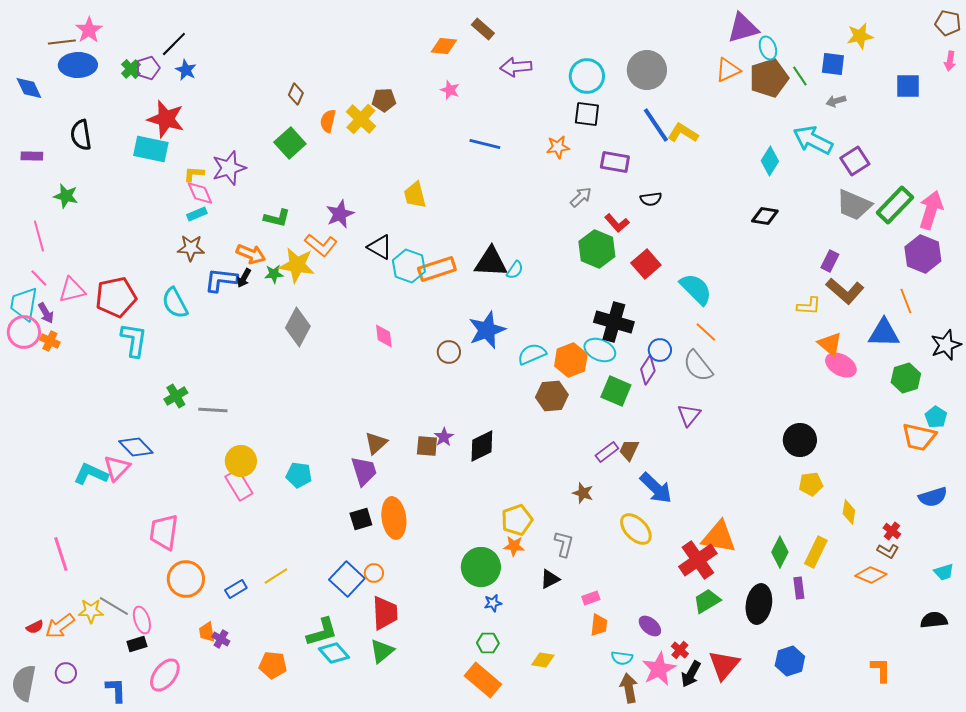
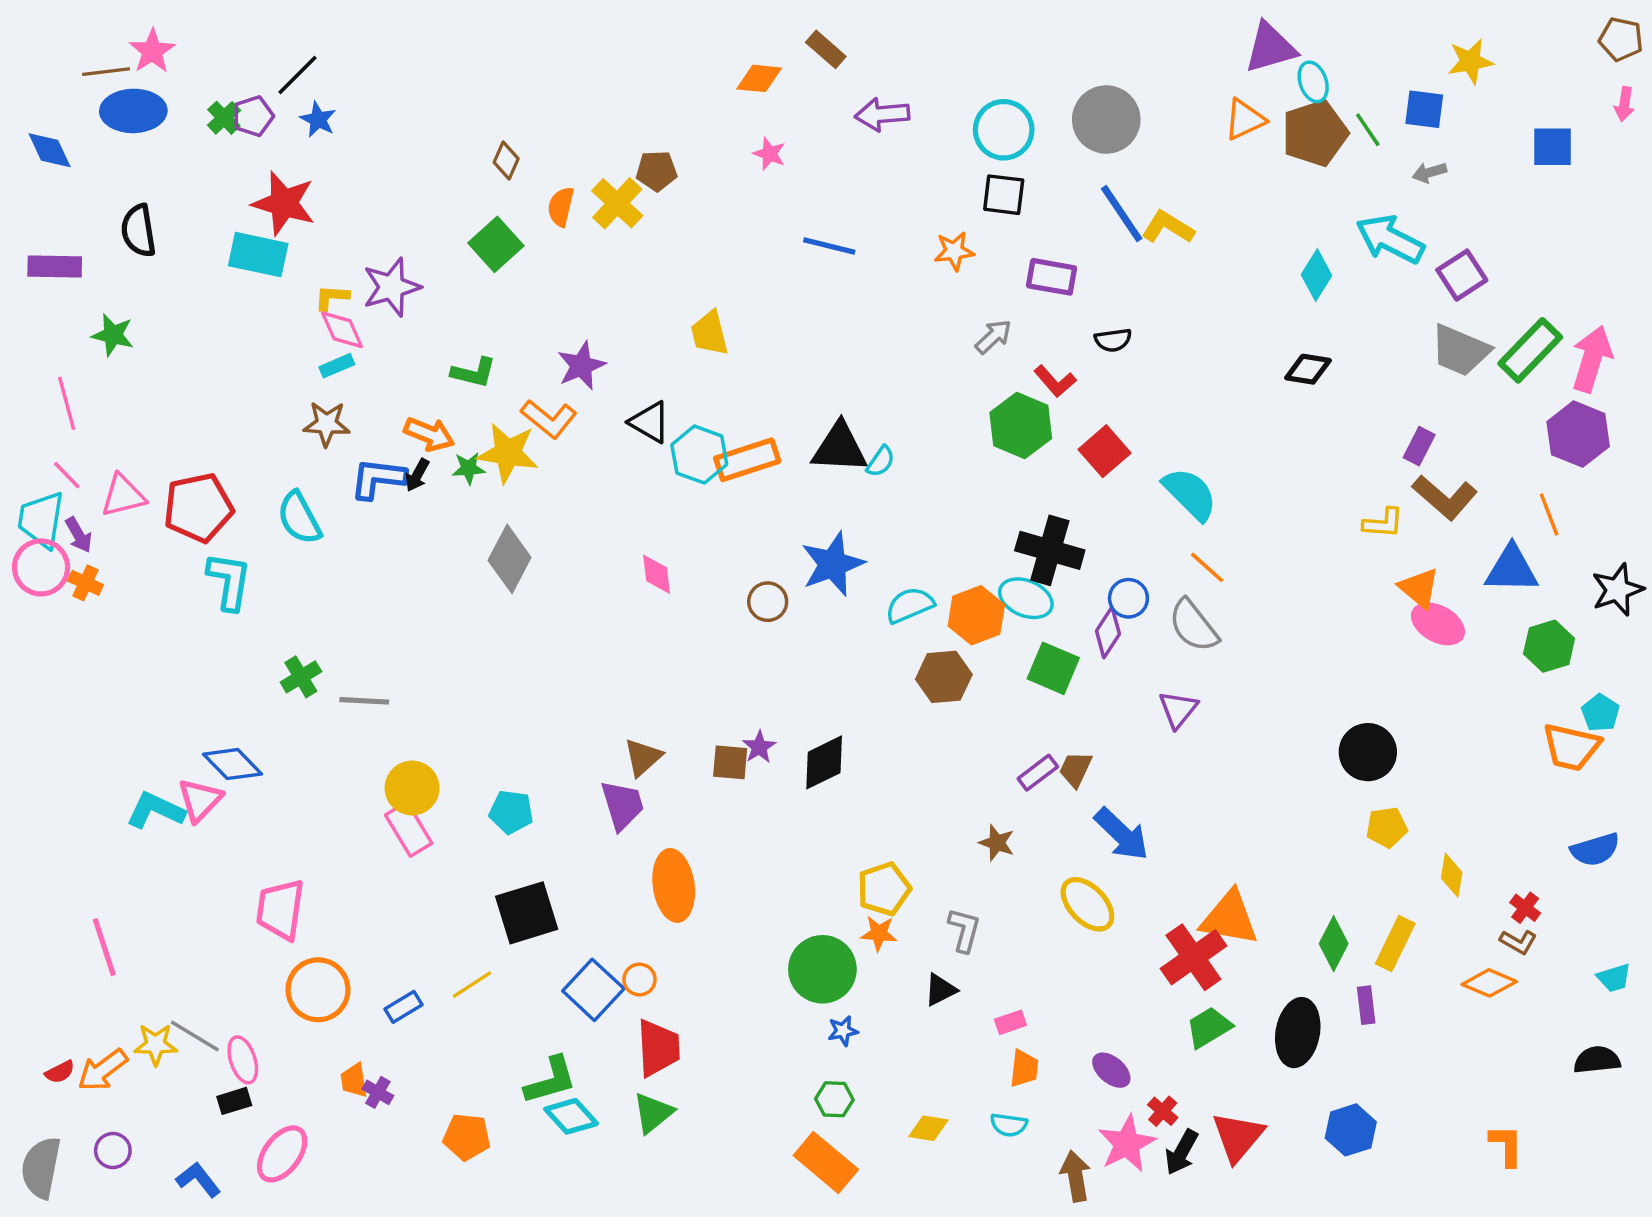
purple rectangle: (32, 156) -> (55, 267), size x1.4
black square: (361, 519) -> (527, 913), moved, size x1.6
cyan semicircle: (622, 658) -> (1009, 1125), moved
blue L-shape: (116, 690) -> (198, 1180), turned -36

